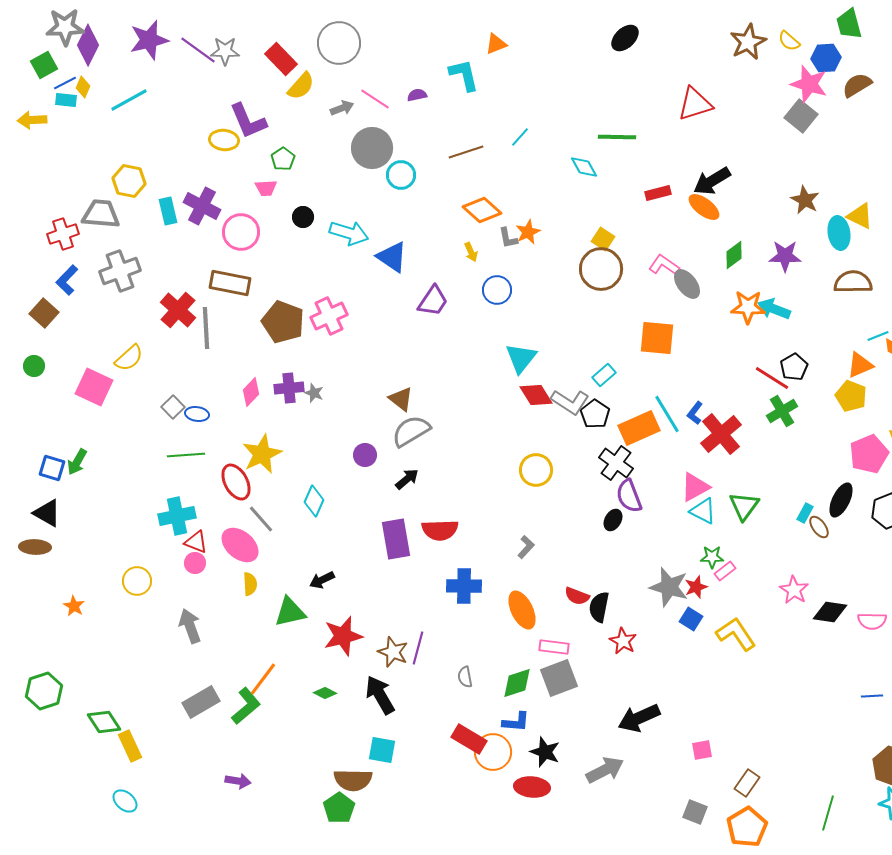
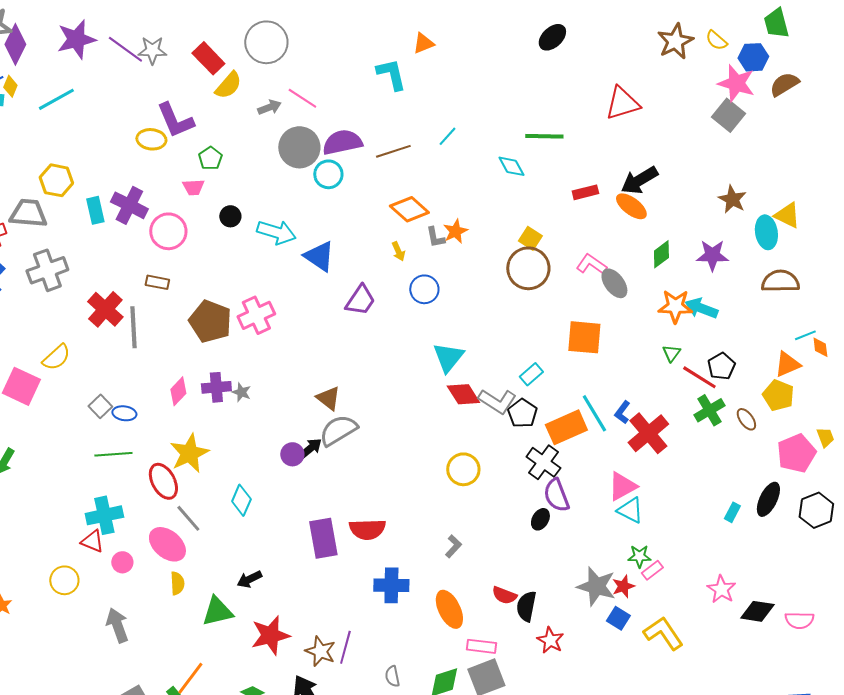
purple semicircle: (417, 95) -> (342, 142), moved, size x2.0
brown rectangle: (230, 283) -> (157, 282), size x0.6
black arrow: (407, 479) -> (310, 448), moved
green triangle: (744, 506) -> (671, 353), moved, size x0.6
brown ellipse: (819, 527) -> (746, 419), moved
red triangle: (196, 542) -> (92, 541), moved

